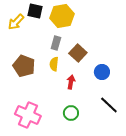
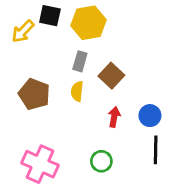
blue circle: (102, 72) -> (150, 116), moved
red arrow: (71, 82) -> (114, 117), moved
black line: (109, 105) -> (156, 150), turned 48

